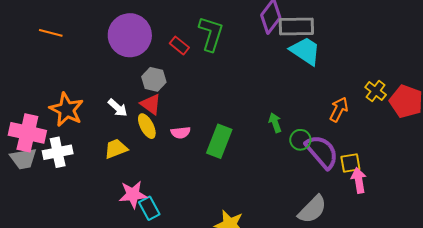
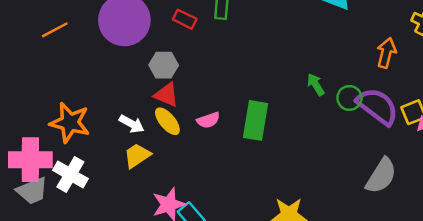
orange line: (51, 33) -> (55, 30), moved, turned -30
white arrow: (118, 108) -> (132, 124), moved
white cross: (58, 152) -> (70, 174), turned -36

